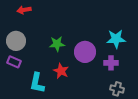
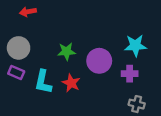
cyan L-shape: (37, 83) -> (43, 82), moved

